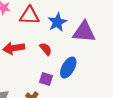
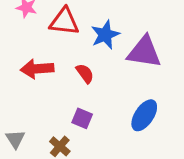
blue ellipse: (68, 68) -> (144, 115), moved

